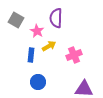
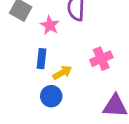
yellow arrow: (49, 46) -> (62, 73), moved

